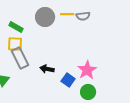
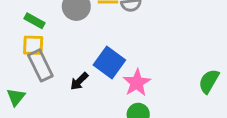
black arrow: (47, 69) -> (79, 81), turned -56
blue square: (68, 80) -> (109, 63), moved, size x1.5

